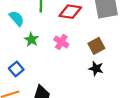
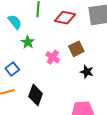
pink cross: (61, 42) -> (53, 57), moved
brown square: (96, 46) -> (76, 49), moved

